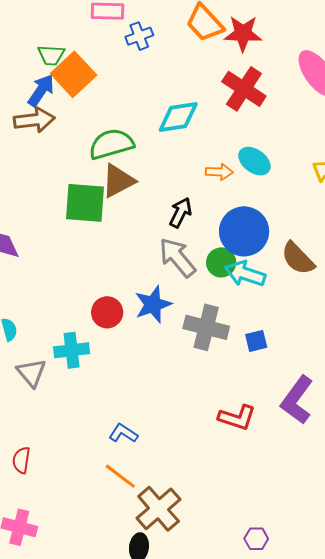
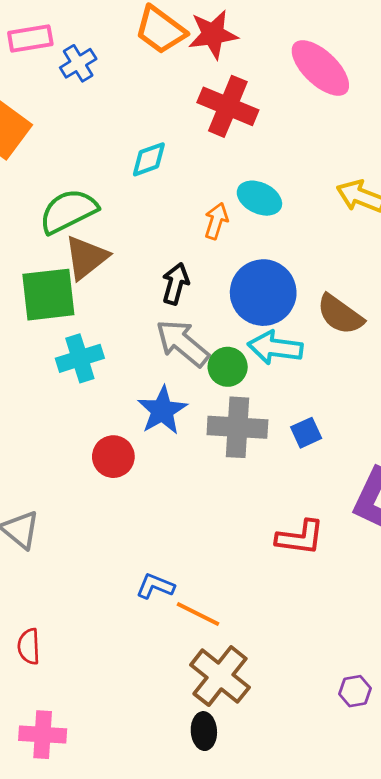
cyan diamond: (178, 117) -> (149, 159), size x0.7
orange arrow: (219, 172) -> (216, 221), turned -64
green circle: (221, 262) -> (228, 367), moved
red circle: (107, 312) -> (113, 457), moved
cyan cross: (72, 350) -> (80, 358), moved
orange line: (120, 476) -> (198, 614), moved

